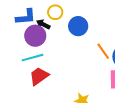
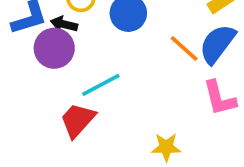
cyan line: (32, 58) -> (101, 85), moved

